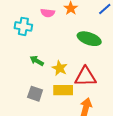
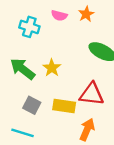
green arrow: (37, 61) -> (22, 69), moved, size x1.6
yellow star: (60, 68) -> (52, 68), moved

